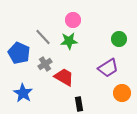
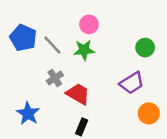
blue pentagon: (19, 53) -> (23, 38), moved
black rectangle: (79, 104) -> (82, 127), moved, turned 32

